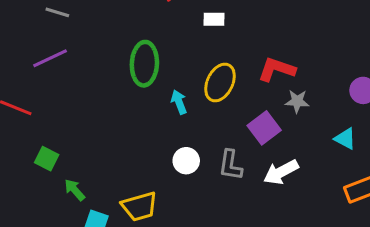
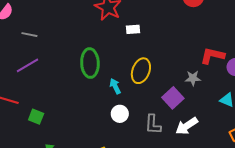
red L-shape: (277, 69) -> (212, 56), moved
green square: (47, 159) -> (36, 117), moved
white circle: (186, 161) -> (120, 114), moved

